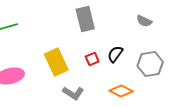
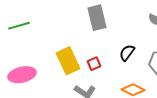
red square: (92, 59) -> (94, 64), moved

